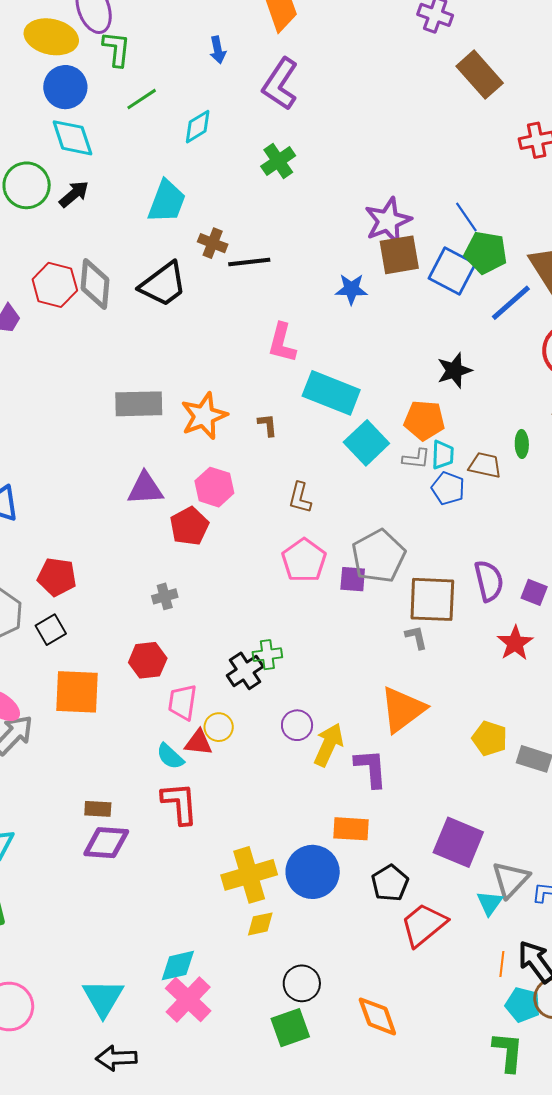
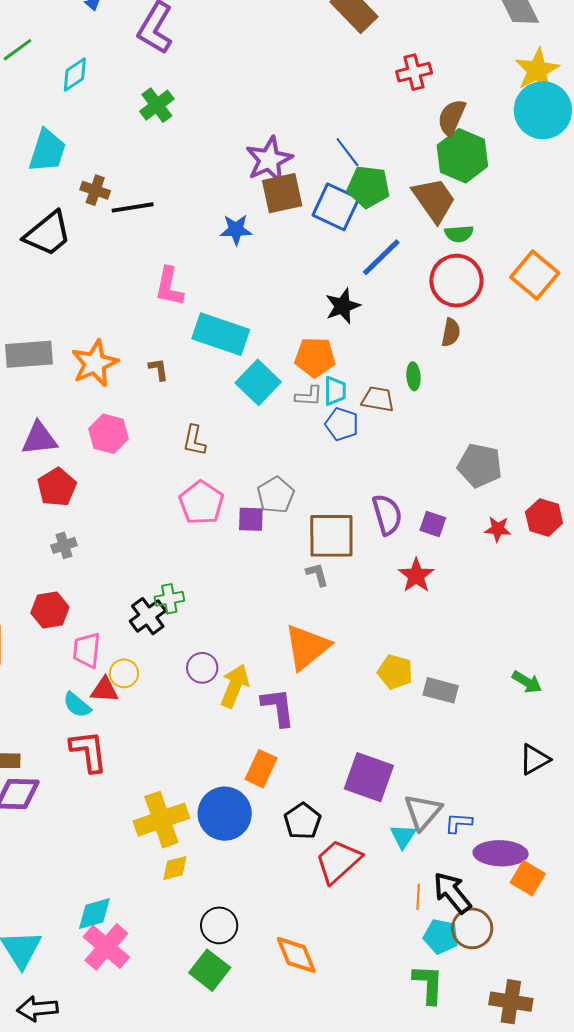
blue line: (511, 303) -> (381, 257), moved
red pentagon: (189, 526) -> (57, 487), moved
gray pentagon: (379, 556) -> (276, 495), size x0.7
orange rectangle: (351, 829) -> (261, 769), turned -66
green square: (290, 1028) -> (210, 970), turned -30

